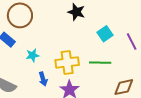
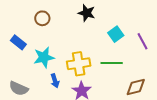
brown circle: (20, 15) -> (42, 18), moved, size x0.6
cyan star: (32, 55) -> (44, 57), size x1.5

